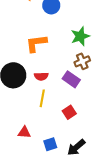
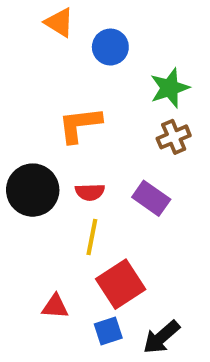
green star: (80, 36) -> (170, 88), moved
brown cross: (82, 61) -> (174, 137), moved
red square: (69, 112) -> (121, 284), moved, size x1.6

